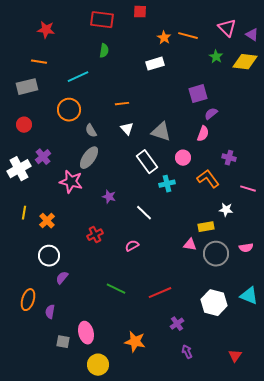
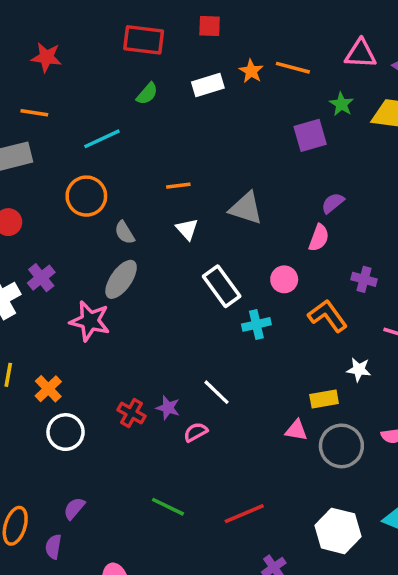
pink triangle: (227, 28) -> (361, 54), turned -42
green semicircle: (104, 51) -> (147, 94), turned 32
white rectangle: (155, 64) -> (208, 85), moved
purple square: (198, 94) -> (310, 135), moved
gray triangle: (161, 132) -> (246, 208), moved
purple star: (109, 197) -> (168, 408), moved
white line: (144, 213) -> (216, 392), moved
red cross: (95, 235) -> (131, 413), turned -35
white circle: (49, 256) -> (66, 432), moved
purple semicircle: (62, 278) -> (74, 508), moved

